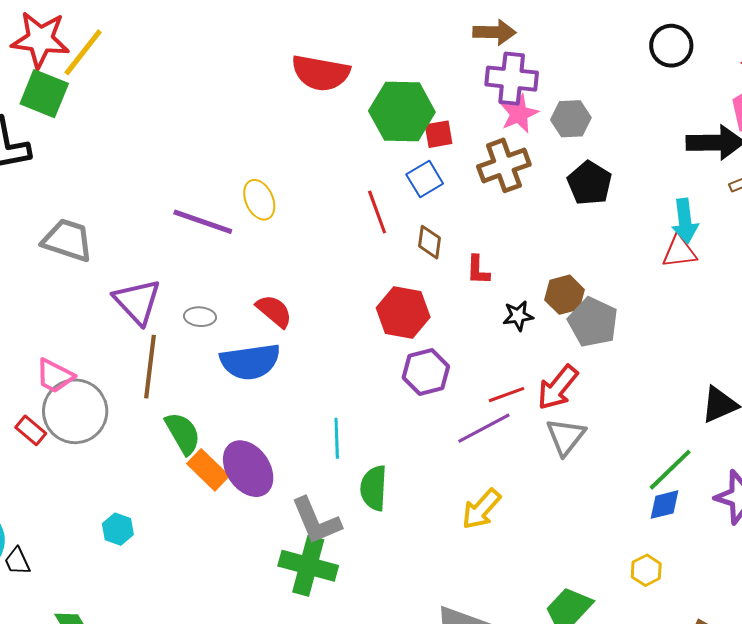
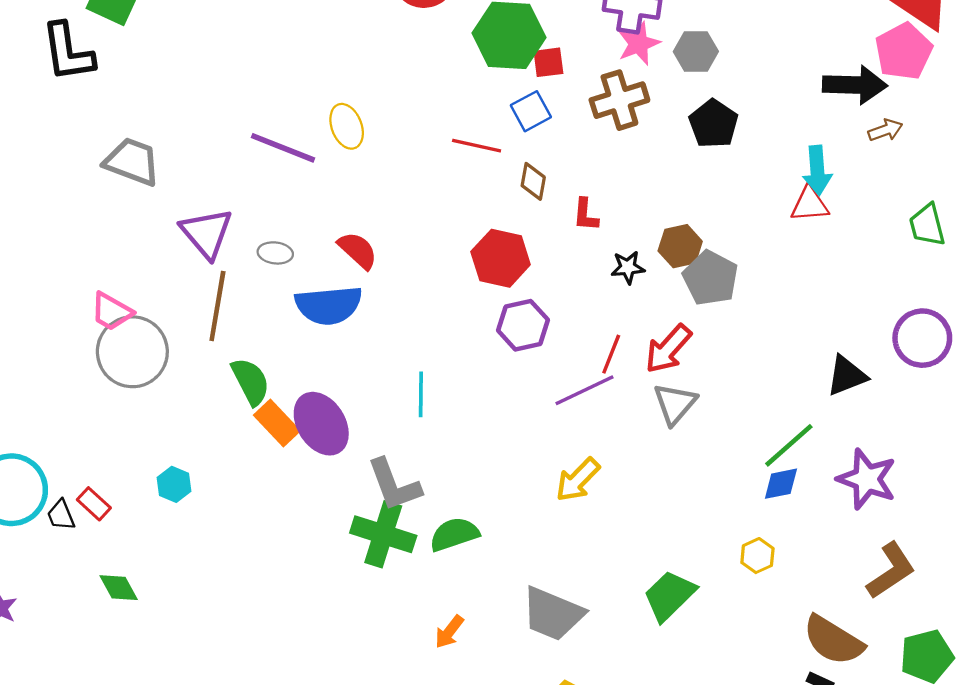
red line: (377, 212) -> (477, 146), turned -60
red line: (507, 395) -> (611, 354), turned -51
red rectangle: (31, 430) -> (94, 504), moved
green semicircle: (374, 488) -> (454, 534), moved, turned 66

